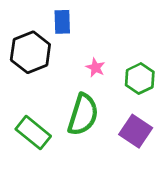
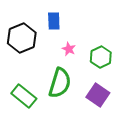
blue rectangle: (62, 22) -> (54, 21), moved

